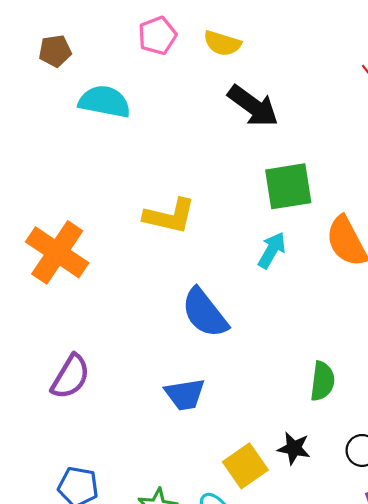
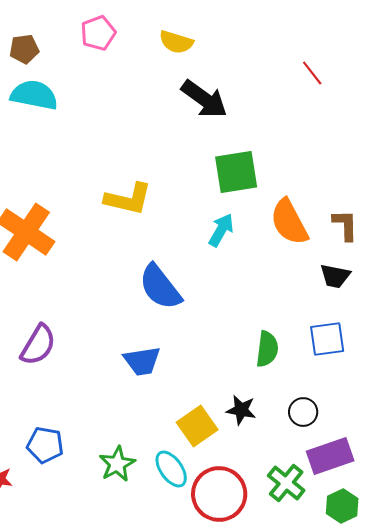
pink pentagon: (157, 36) -> (98, 33), moved
cyan semicircle: (105, 102) -> (34, 95), moved

